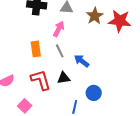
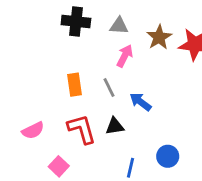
pink arrow: (59, 29) -> (125, 56), moved
blue circle: (94, 93) -> (168, 156), moved

